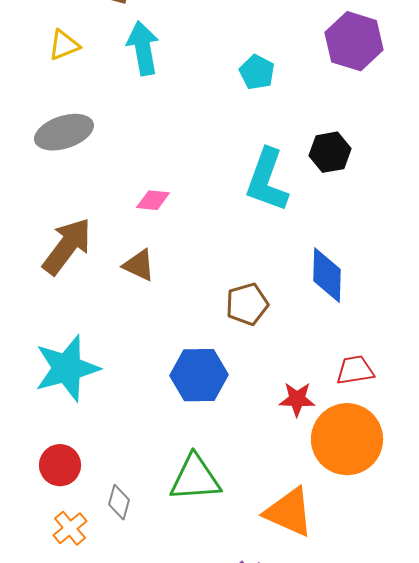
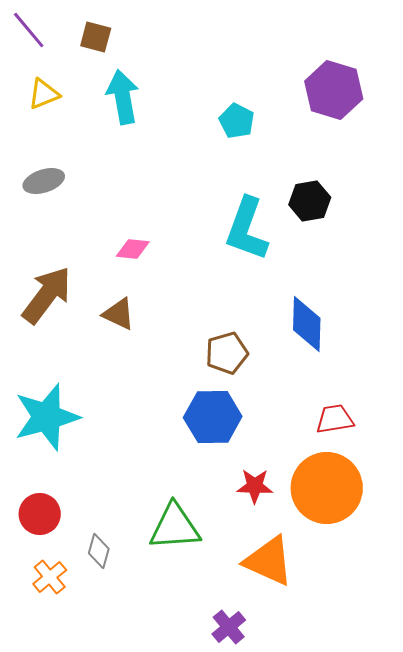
gray ellipse: (64, 132) -> (44, 181), size x0.7
blue hexagon: (199, 375) -> (213, 417), moved
red star: (297, 399) -> (255, 486), moved

